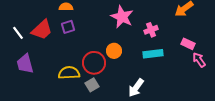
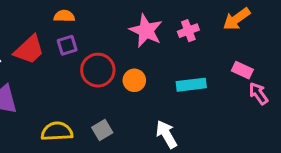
pink cross: (151, 30) -> (188, 31), moved
red circle: (94, 63) -> (98, 70), moved
yellow semicircle: (69, 73) -> (57, 131), moved
white arrow: (136, 88) -> (166, 134), turned 114

